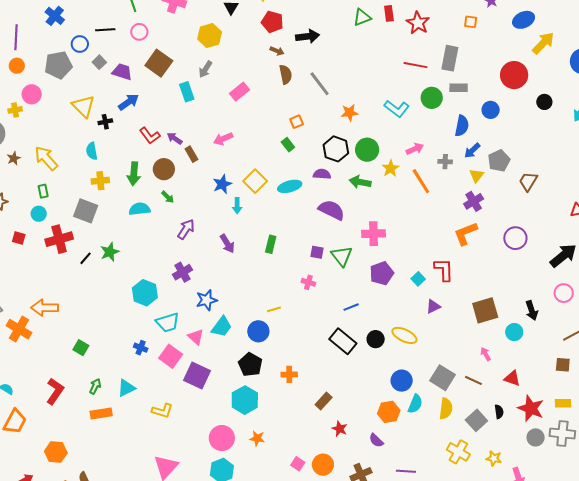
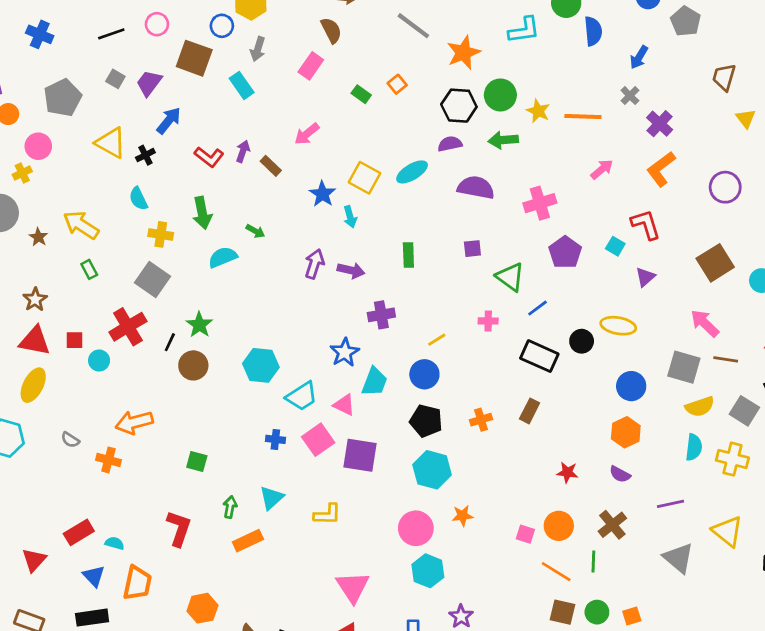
blue circle: (80, 44) -> (222, 26), moved
purple trapezoid: (122, 72) -> (149, 83), turned -55
brown semicircle: (286, 74) -> (331, 30), moved
cyan L-shape: (397, 109) -> (524, 30), turned -30
orange star: (350, 113) -> (463, 53), size x1.4
blue semicircle: (462, 126) -> (593, 31), moved
purple arrow: (175, 138) -> (243, 151), turned 91
green rectangle: (288, 145) -> (361, 94), moved
pink arrow: (415, 149) -> (602, 169), moved
gray pentagon: (499, 161) -> (686, 21), moved
gray cross: (445, 162) -> (630, 96), moved, turned -32
brown circle: (164, 169) -> (193, 365), moved
yellow triangle: (476, 176) -> (746, 119), moved
yellow cross: (100, 181) -> (161, 234), turned 30
orange line: (421, 181) -> (583, 117), turned -40
gray square: (86, 211) -> (152, 280), turned 30
cyan circle: (39, 214) -> (99, 361), moved
purple arrow: (186, 229) -> (314, 264), moved
purple circle: (515, 238) -> (725, 187), moved
purple arrow: (227, 244) -> (351, 270), turned -30
green triangle: (342, 256) -> (510, 277), moved
purple cross: (182, 272) -> (381, 315), moved, turned 36
pink cross: (308, 282) -> (488, 321), moved
orange cross: (19, 329) -> (108, 460), size x0.7
pink arrow: (486, 354) -> (705, 323), moved, size x1.6
pink square: (171, 356) -> (318, 440), turned 35
brown rectangle: (324, 401) -> (530, 411), moved
cyan semicircle: (415, 404) -> (694, 447), moved
yellow semicircle: (446, 409) -> (700, 407), turned 80

